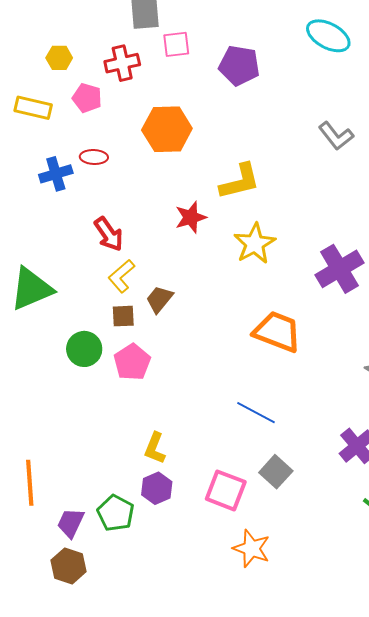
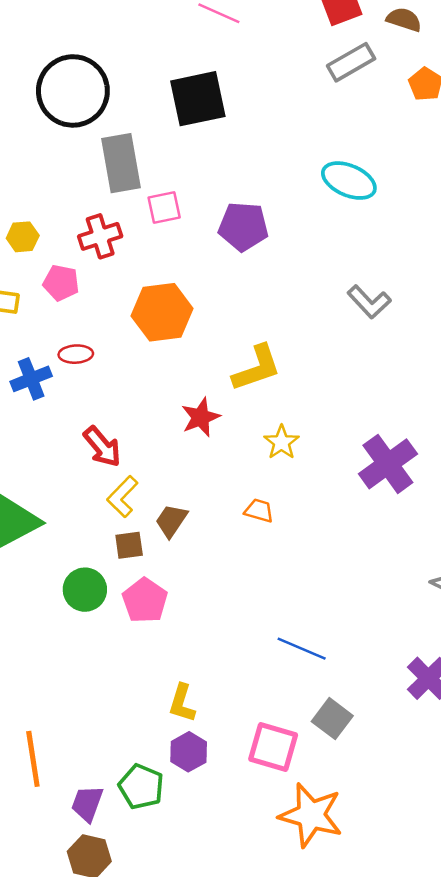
yellow star: (255, 244) -> (281, 442), size x0.7
orange trapezoid: (277, 332) -> (259, 511), moved, size x0.5
orange star: (252, 549) -> (311, 815), size x1.4

